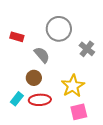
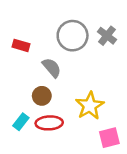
gray cross: (87, 49) -> (107, 36), moved
pink square: (79, 112) -> (109, 138), moved

